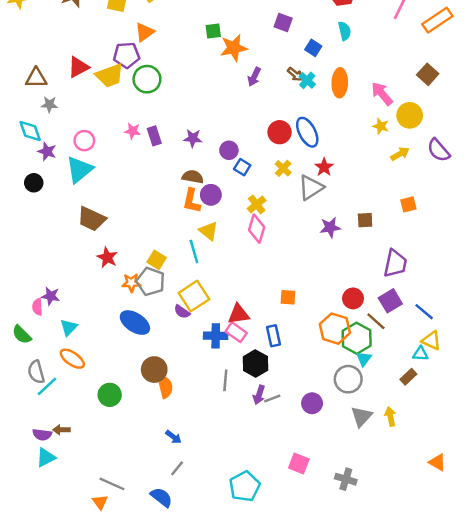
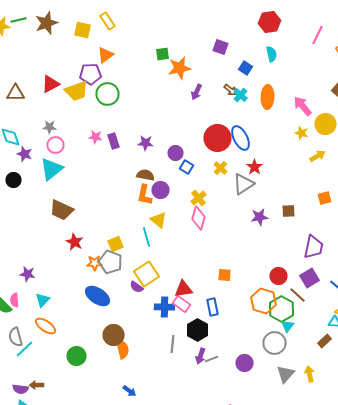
gray star: (49, 104) -> (50, 127), moved
red circle: (280, 132) -> (218, 138), size x1.4
yellow square: (157, 260) -> (116, 244), turned 35
pink semicircle: (37, 307) -> (14, 300), moved

